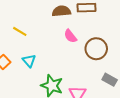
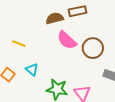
pink semicircle: (70, 36) -> (67, 40), size x1.5

